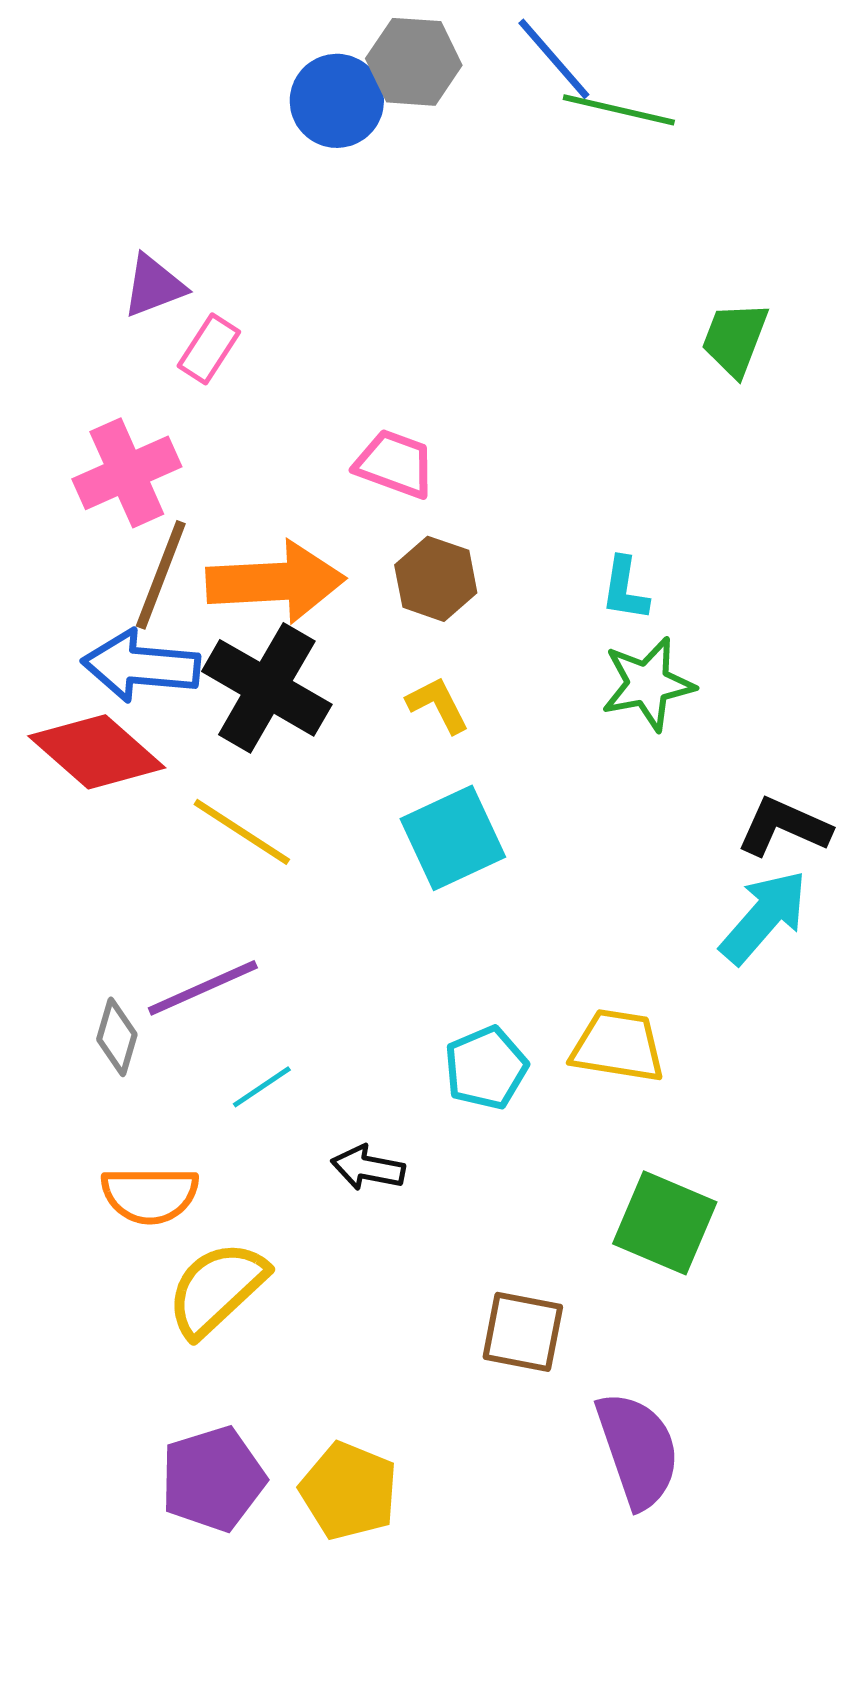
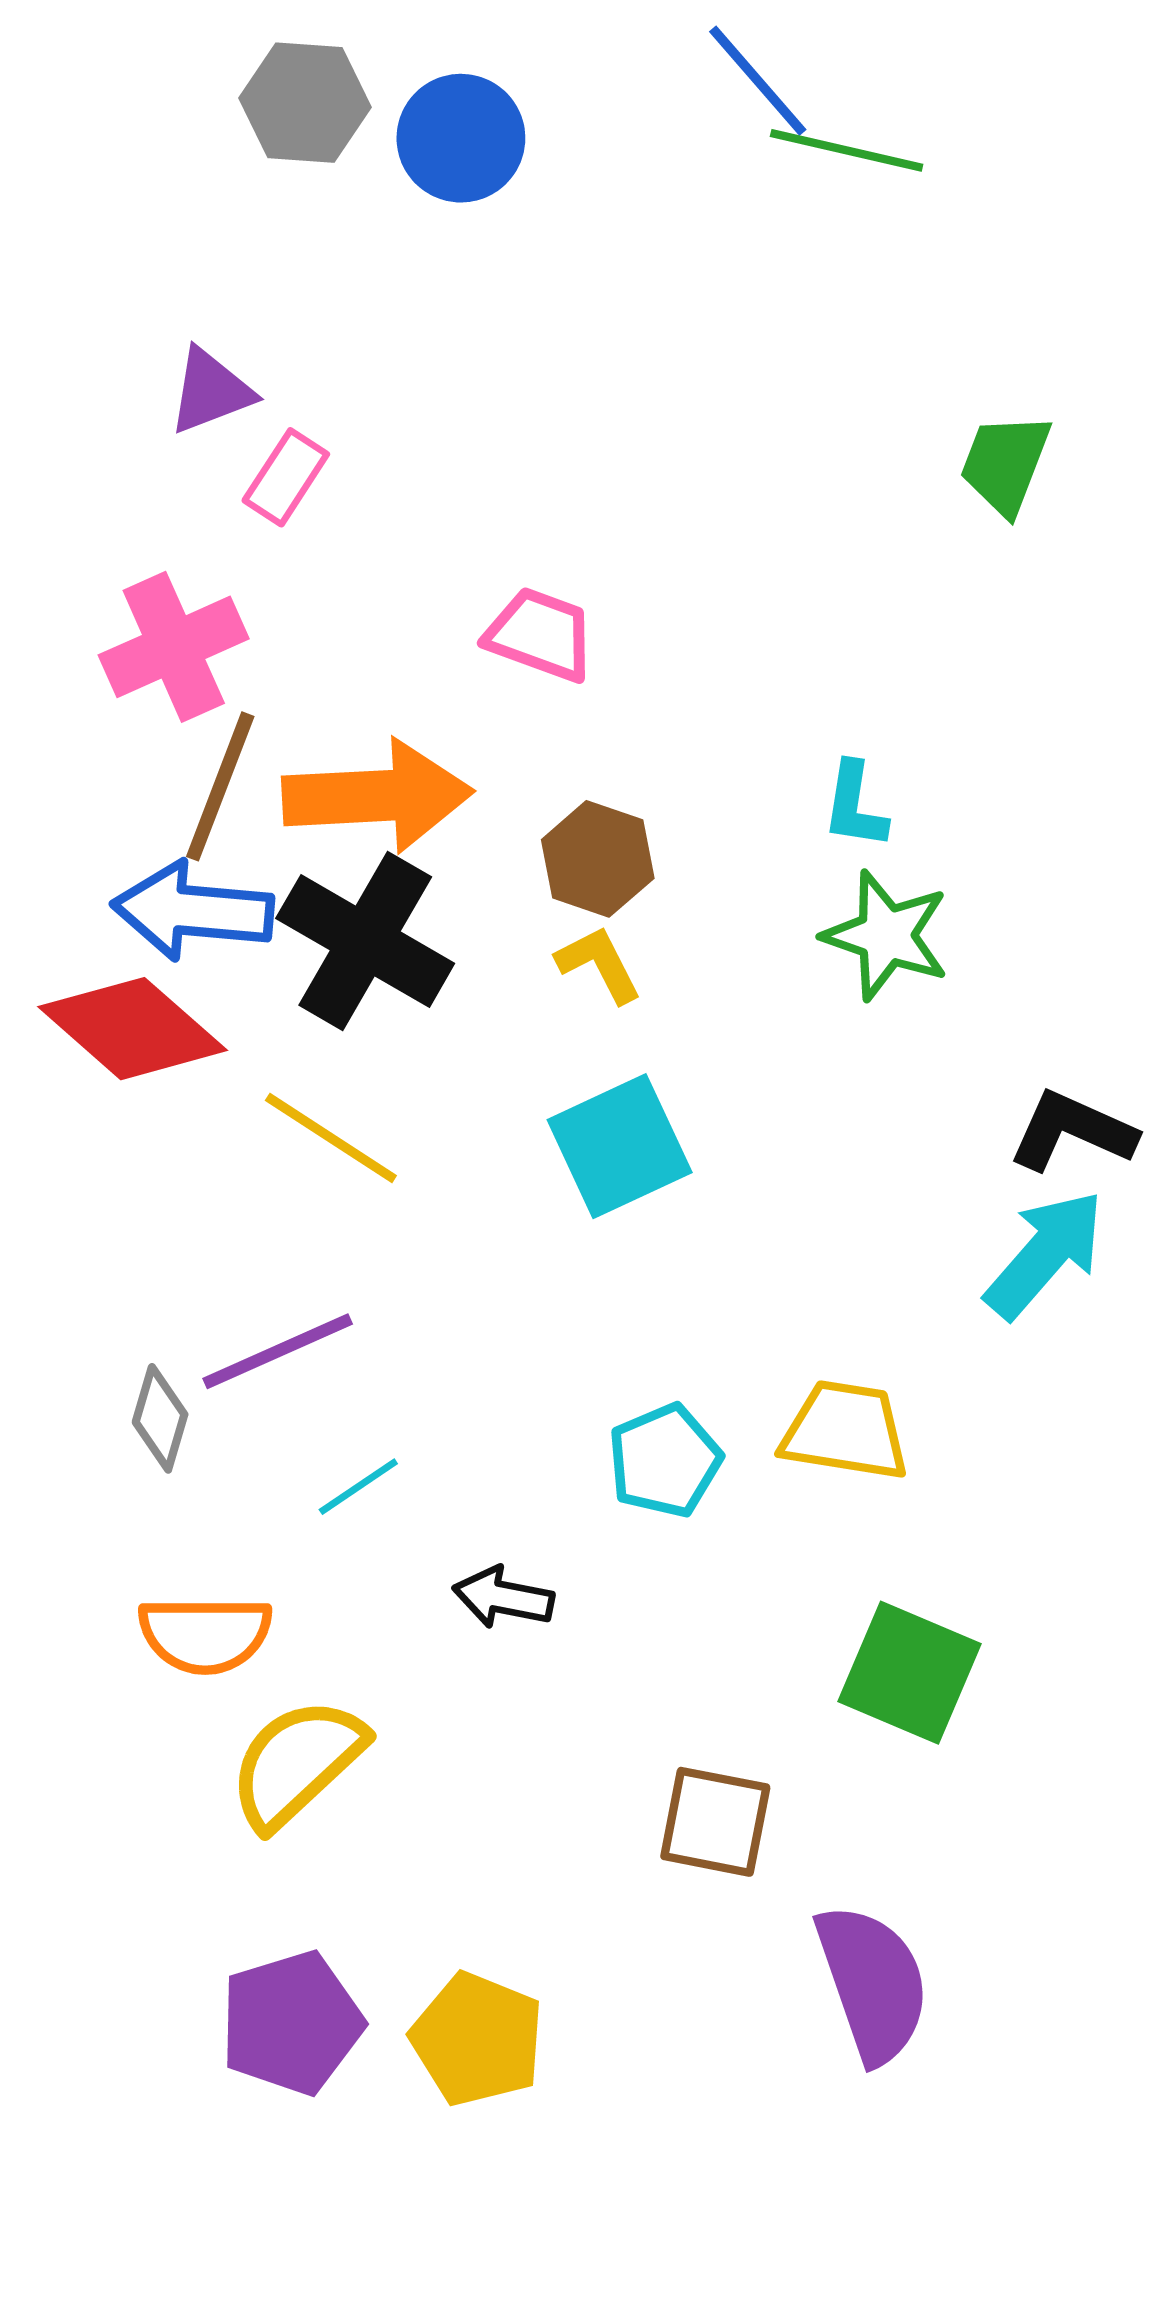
gray hexagon: (414, 62) -> (305, 103), moved
brown hexagon: (436, 579) -> (598, 859), moved
green star: (648, 684) -> (886, 936), turned 30

